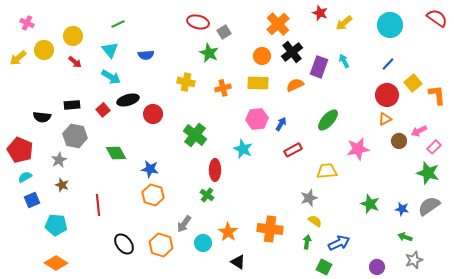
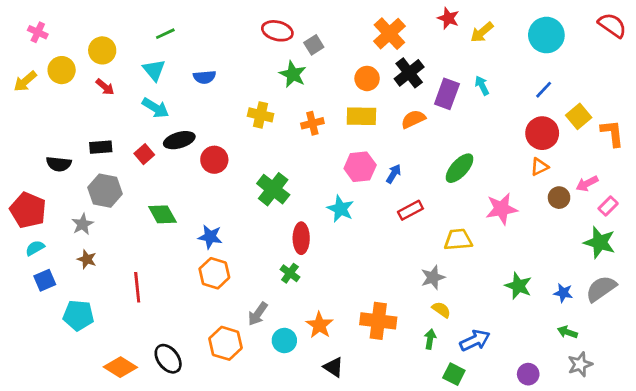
black ellipse: (124, 244) -> (168, 359), moved
orange diamond: (56, 263) -> (120, 367), moved

